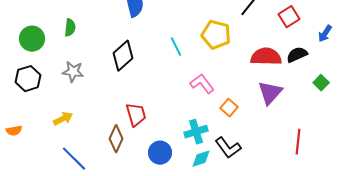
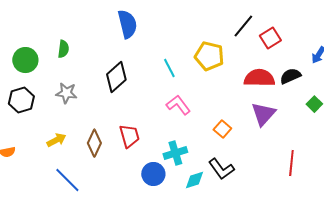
red square: (289, 17) -> (270, 38), moved
pink L-shape: (202, 84) -> (178, 105), moved
cyan cross: (196, 132) -> (175, 153), moved
brown diamond: (116, 139) -> (94, 143), moved

